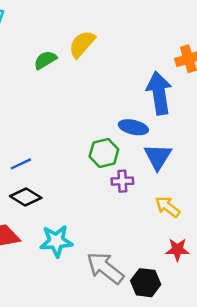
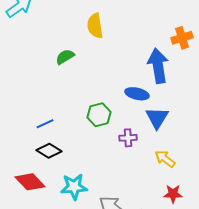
yellow semicircle: (82, 44) -> (95, 26), turned -50
green semicircle: (45, 60) -> (65, 57), moved
green hexagon: (104, 153) -> (99, 115), moved

